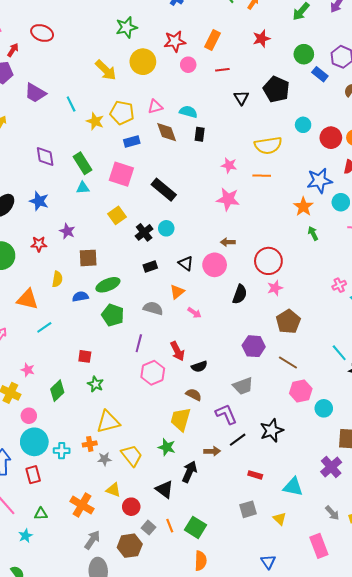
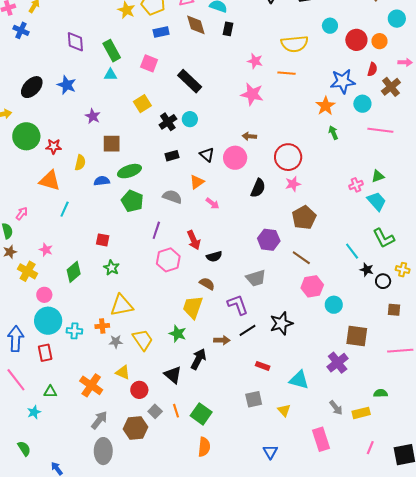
pink square: (121, 174) -> (149, 63), size x0.7
red star: (39, 244) -> (54, 146), moved
cyan line: (44, 327) -> (65, 209), turned -35

